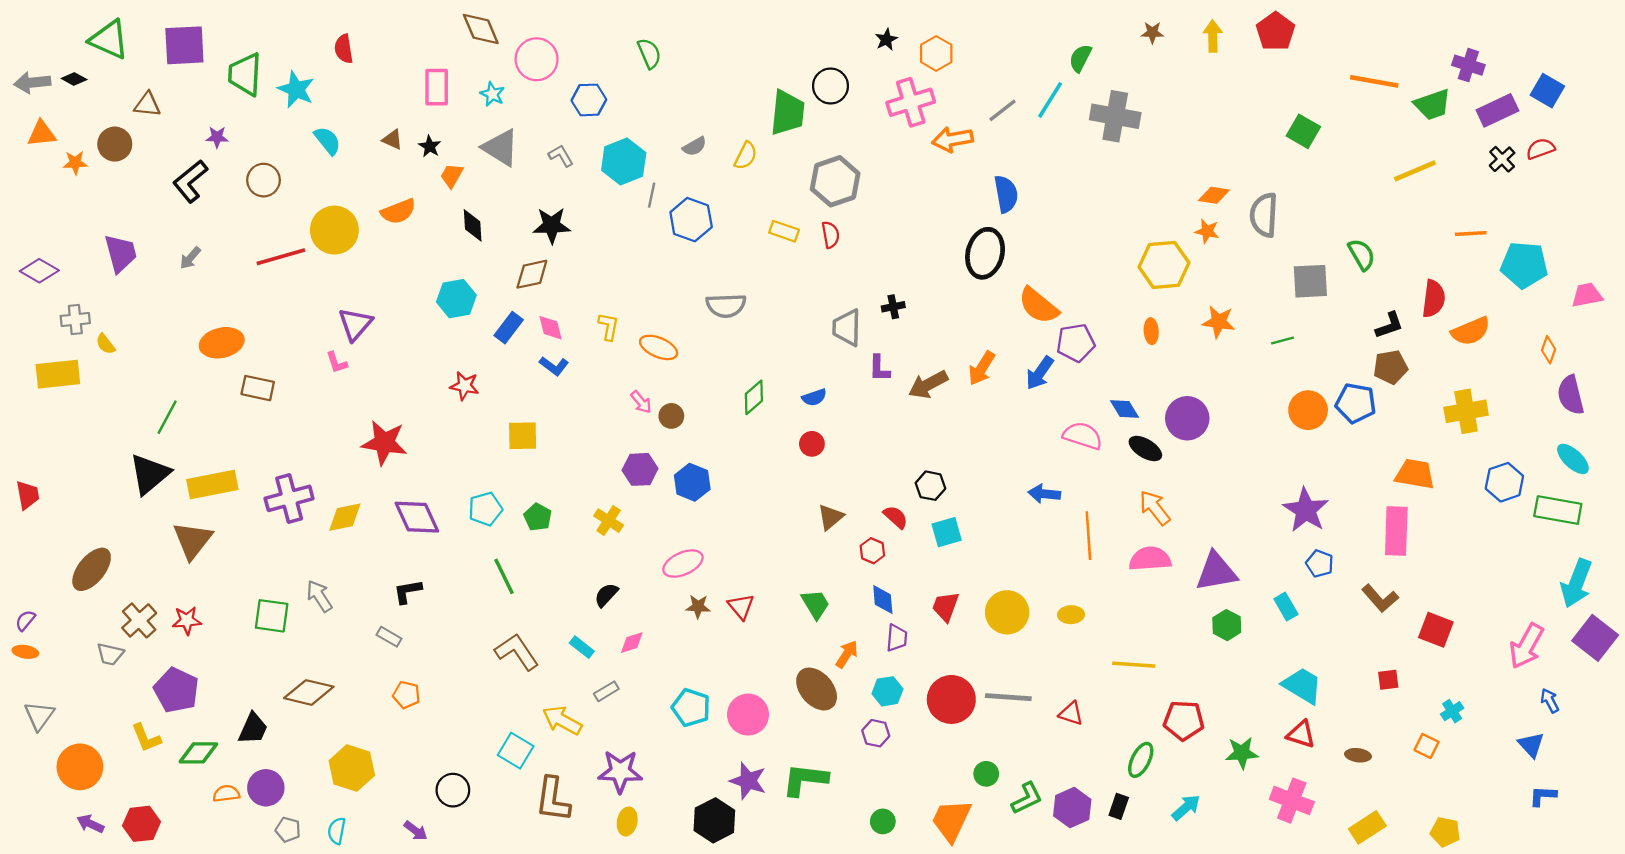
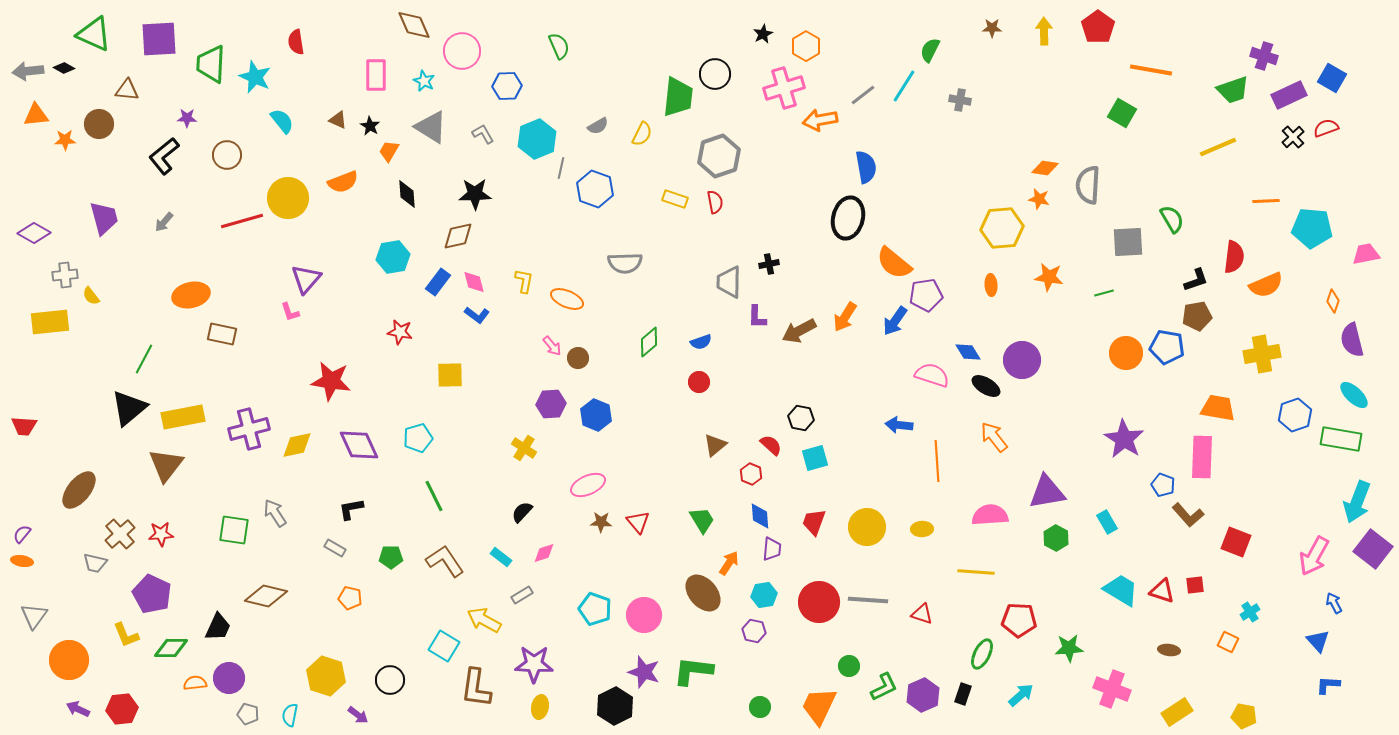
orange line: (1374, 81) -> (1151, 70), moved
gray cross: (1115, 116) -> (960, 100), size x0.5
red trapezoid: (28, 495) -> (24, 426), turned 104
green pentagon: (538, 517) -> (391, 557), moved, turned -30
pink semicircle: (1150, 559) -> (990, 515), moved
blue pentagon: (1320, 564) -> (1163, 485), moved
red triangle: (1301, 734) -> (1162, 591), moved
yellow hexagon: (352, 768) -> (326, 676), moved

